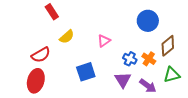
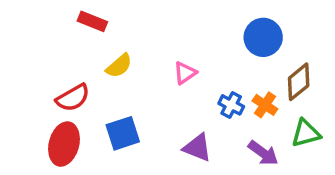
red rectangle: (52, 12) -> (92, 21), turned -35
blue square: (86, 72) -> (123, 133), moved
purple triangle: (123, 80) -> (197, 148), moved, turned -36

